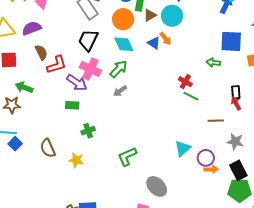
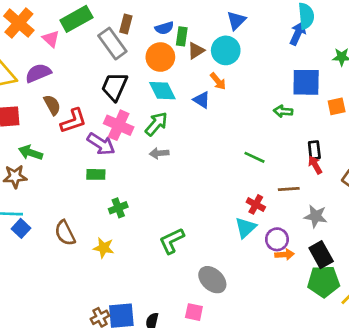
blue triangle: (154, 43) -> (202, 100), moved
red cross: (185, 82) -> (256, 204), moved
gray arrow: (120, 91) -> (159, 153), turned 32

